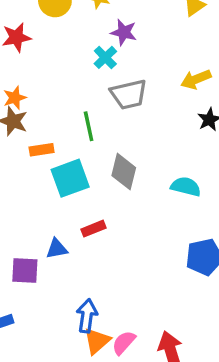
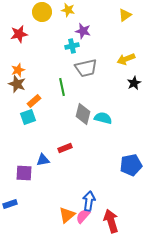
cyan cross: (105, 57) -> (72, 46), turned 32
orange rectangle: (42, 150) -> (34, 101), turned -32
cyan square: (70, 178) -> (28, 117), moved, size x0.7
cyan semicircle: (186, 187) -> (103, 118), moved
blue arrow: (87, 316) -> (89, 201), moved

